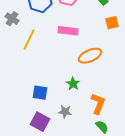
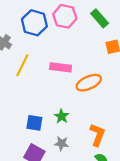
pink rectangle: (68, 31) -> (60, 67), moved
green star: (73, 84) -> (62, 116), moved

